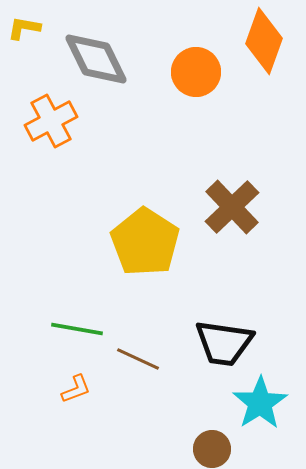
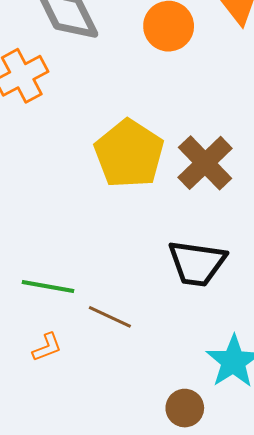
yellow pentagon: (145, 242) -> (129, 154), moved
black trapezoid: (224, 343) -> (197, 263), moved

